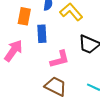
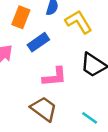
blue rectangle: (42, 34) -> (38, 42), turned 48

